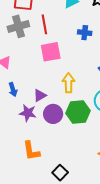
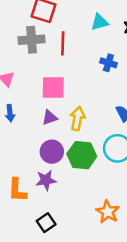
pink square: (51, 52) -> (53, 88), moved
purple triangle: (40, 95) -> (50, 118), moved
purple star: (28, 113) -> (46, 180), moved, turned -30

